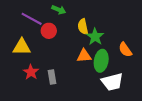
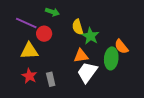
yellow triangle: (22, 47) -> (29, 51), moved
green ellipse: (101, 61) -> (111, 58), moved
white trapezoid: (112, 82) -> (87, 72), moved, turned 145

